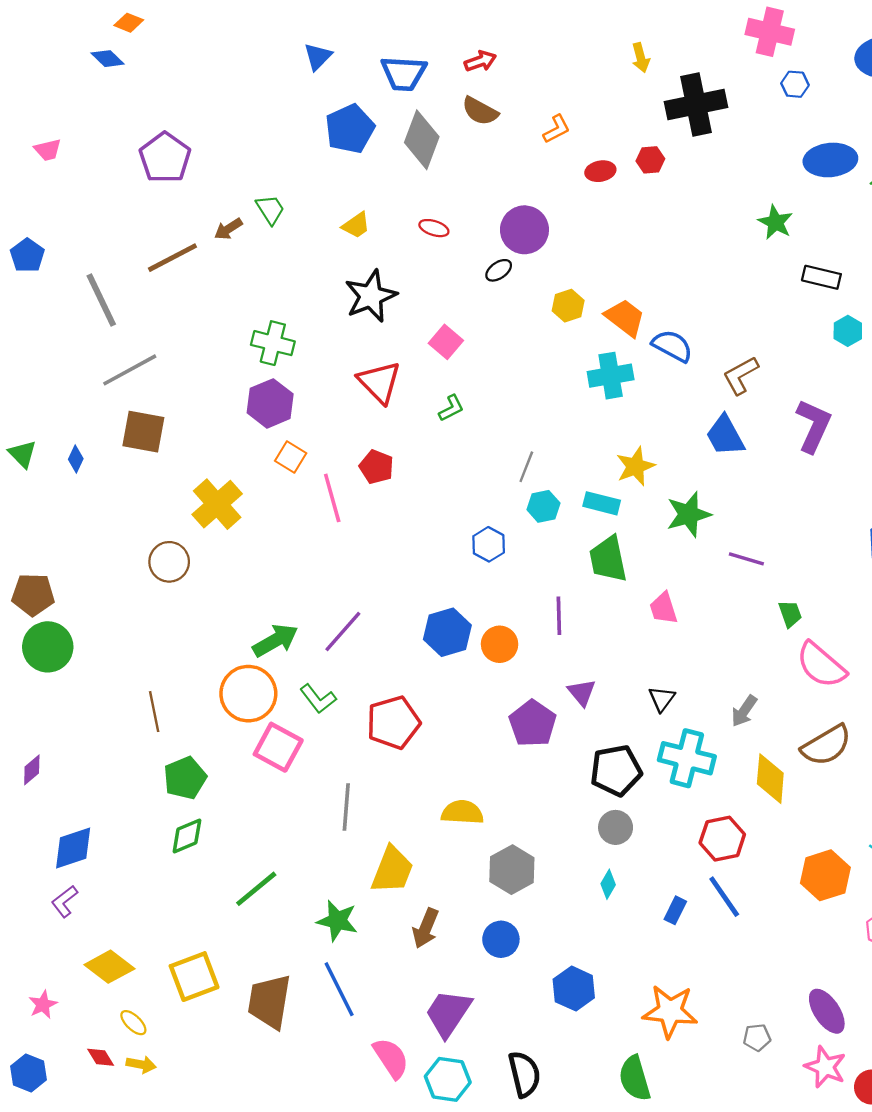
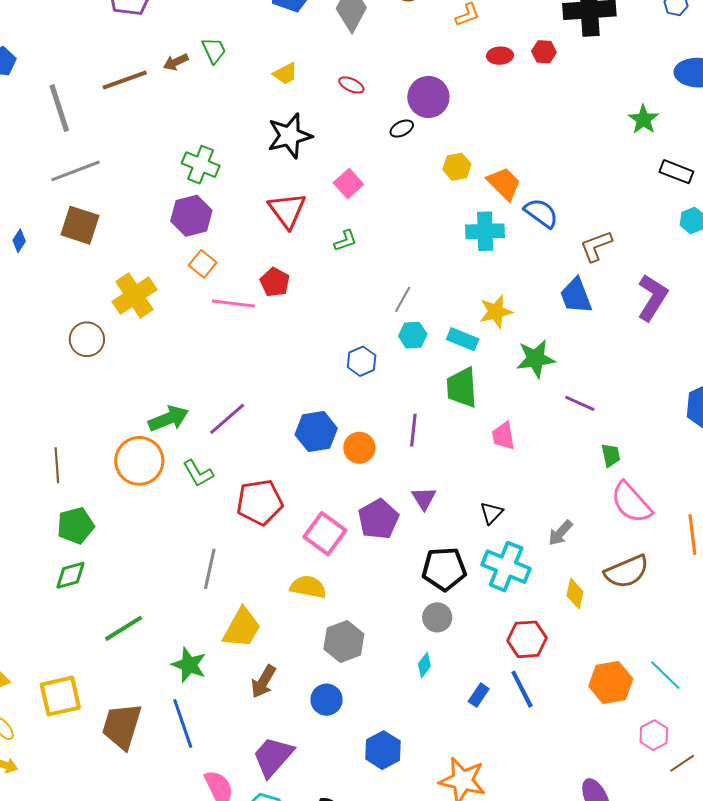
pink line: (332, 498) -> (233, 304), turned -75
pink square: (278, 747) -> (325, 534), moved
yellow diamond: (770, 779) -> (575, 594), size x0.7

